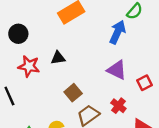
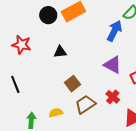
black circle: (18, 34) -> (48, 15), moved
red star: (29, 66) -> (22, 45), moved

